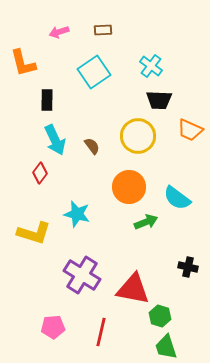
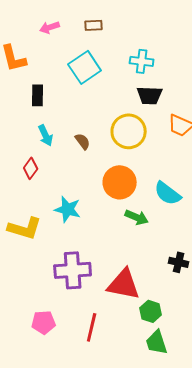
cyan cross: (151, 66) -> (142, 61), turned -30
cyan arrow: (55, 140) -> (46, 135), size x0.7
green arrow: (146, 222) -> (137, 217), turned 45
purple cross: (82, 275) -> (73, 270), turned -36

